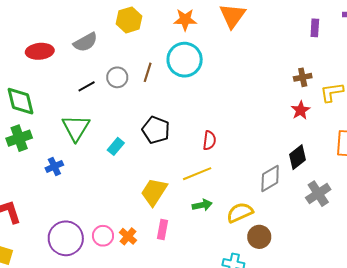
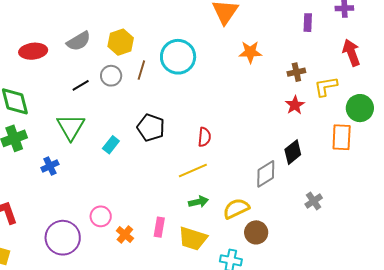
yellow hexagon: (129, 20) -> (121, 42), moved
orange star: (185, 20) -> (250, 52), moved
yellow trapezoid: (154, 192) -> (193, 239), moved, turned -104
gray cross: (318, 194) -> (314, 201), moved, size x0.7
pink circle: (103, 236) -> (101, 216), moved

